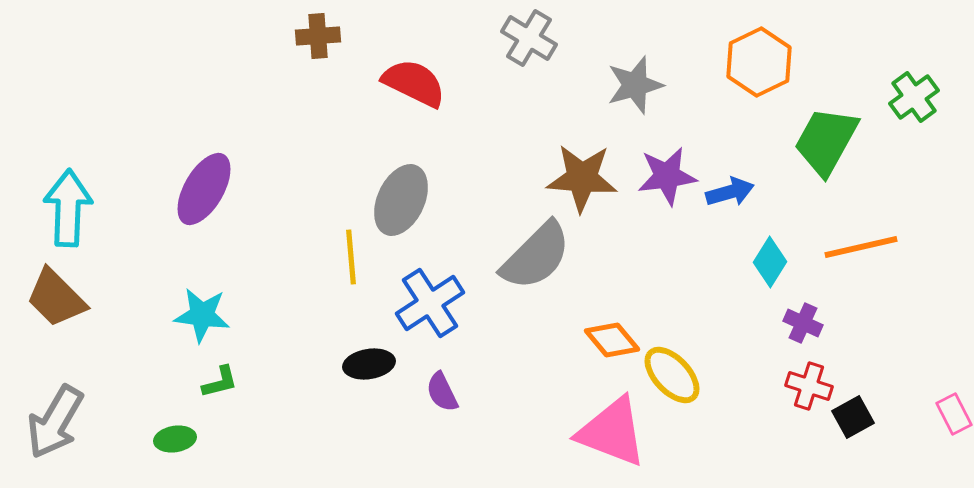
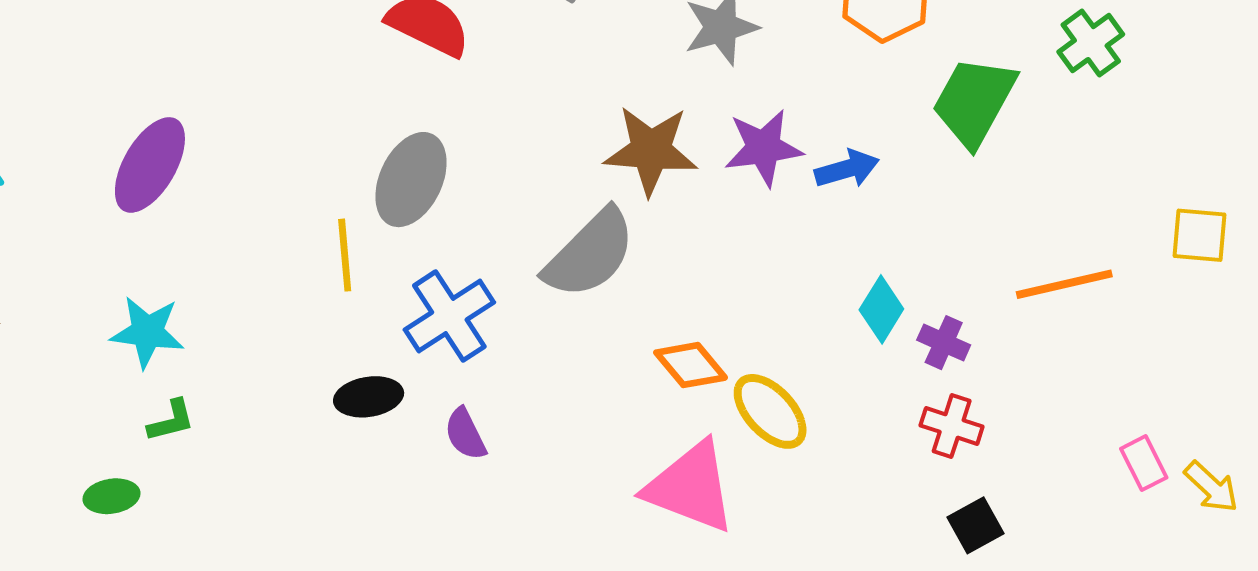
orange line: (861, 247) -> (1064, 284), moved
cyan diamond: (770, 262) -> (881, 309), moved
black square: (853, 417) -> (975, 525), moved

